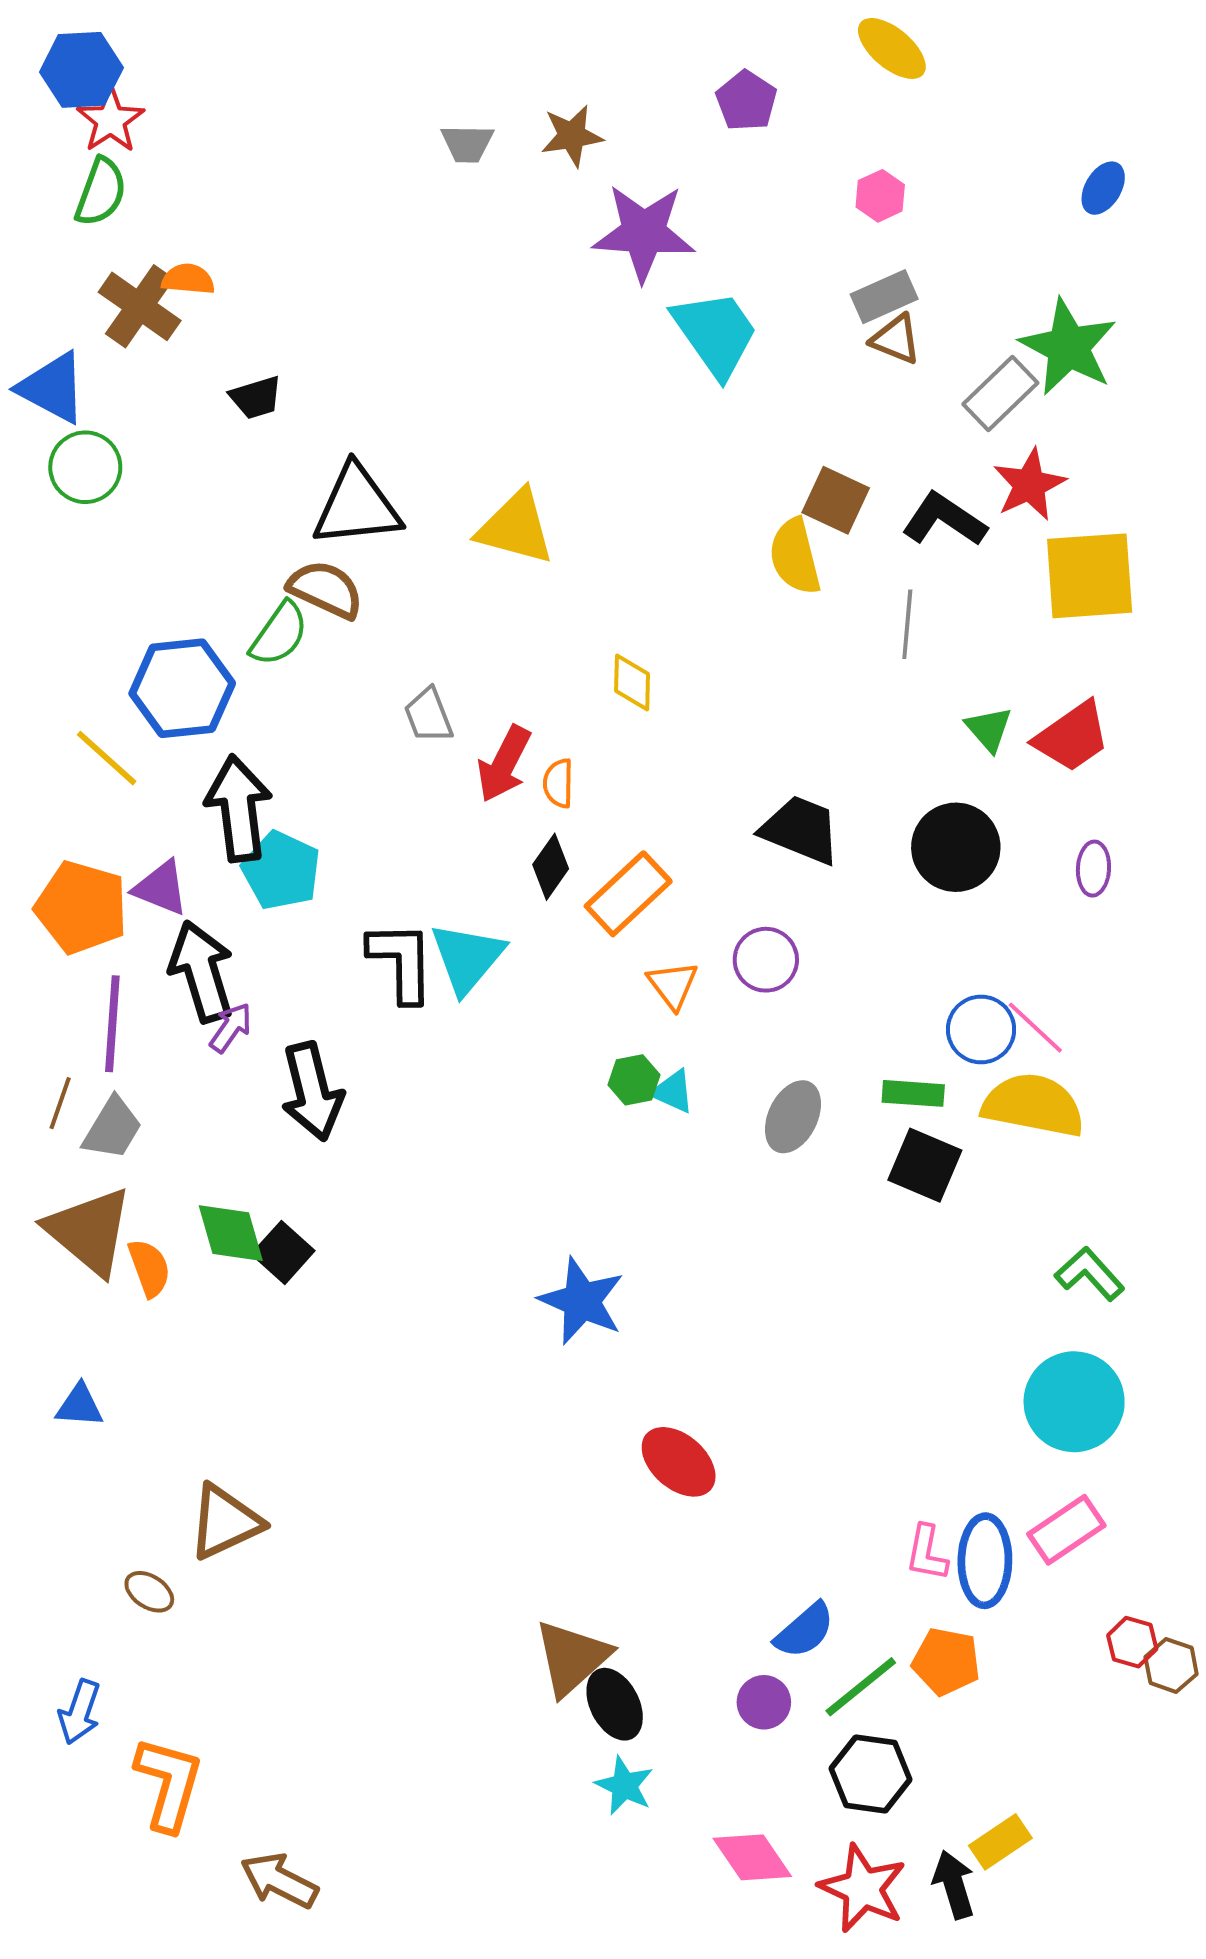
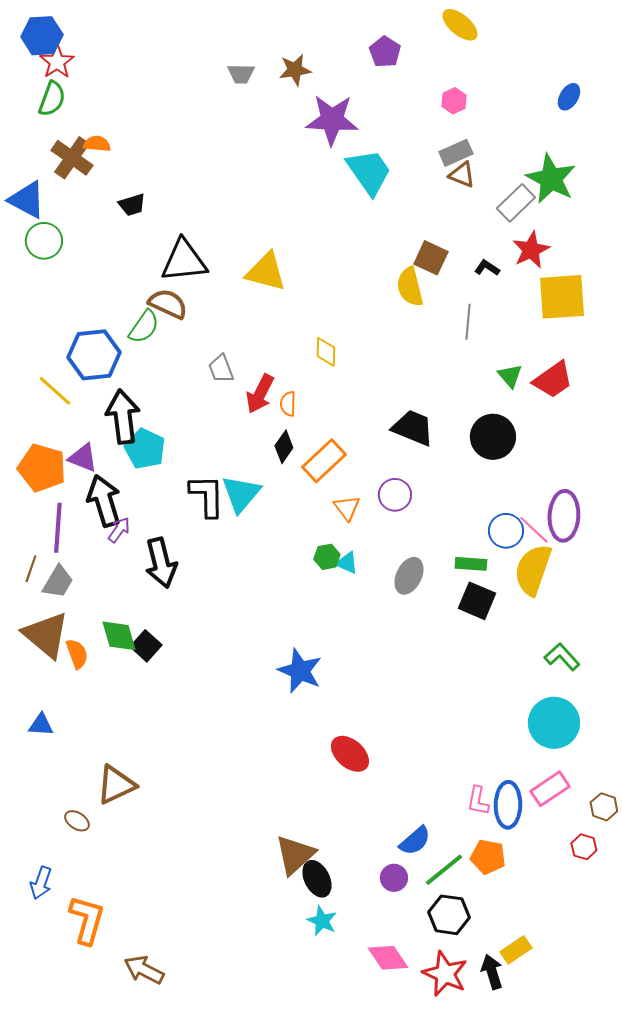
black L-shape: (944, 520) -> (487, 268), size x0.6
purple ellipse: (1093, 869) -> (564, 516), moved, size x1.8
yellow semicircle: (1033, 1105) -> (533, 570), turned -82
brown hexagon: (1171, 1665) -> (604, 807), moved

